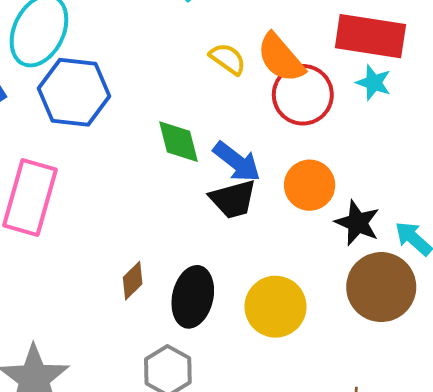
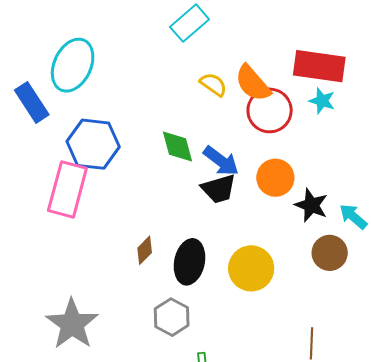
blue hexagon: (74, 92) -> (93, 144), moved
brown circle: (381, 287) -> (330, 253), size x0.7

